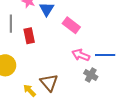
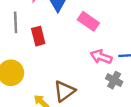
brown triangle: (49, 82) -> (64, 91), turned 36

